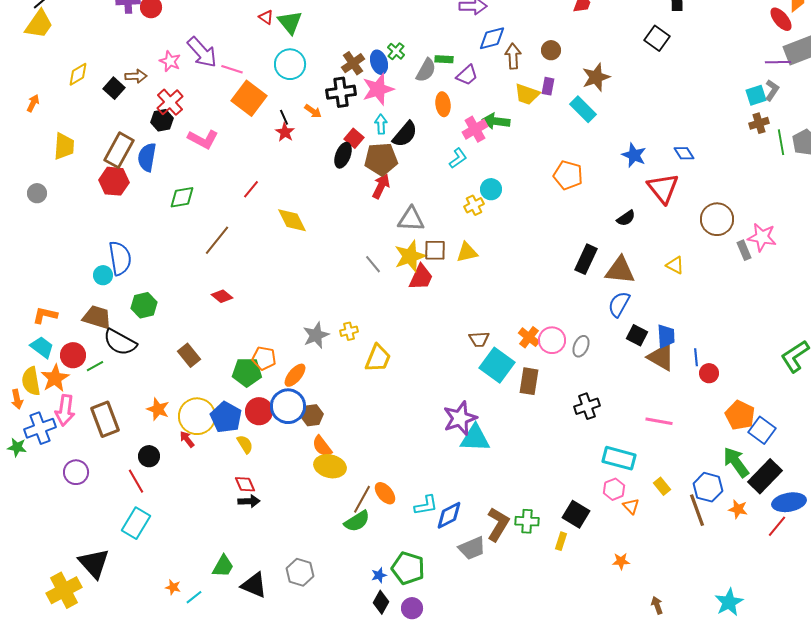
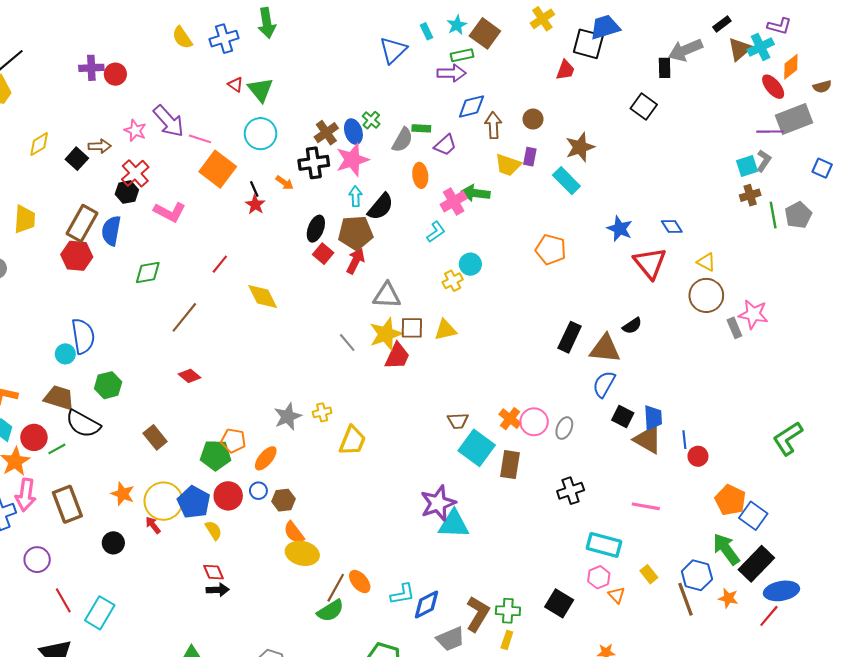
red square: (354, 138) -> (323, 254), moved
black semicircle: (626, 218) -> (632, 326), moved
yellow triangle: (675, 265) -> (706, 262), moved
blue circle: (288, 406) -> (258, 491), size x0.5
red line: (136, 481) -> (63, 600), moved
yellow rectangle: (561, 541) -> (507, 640), moved

